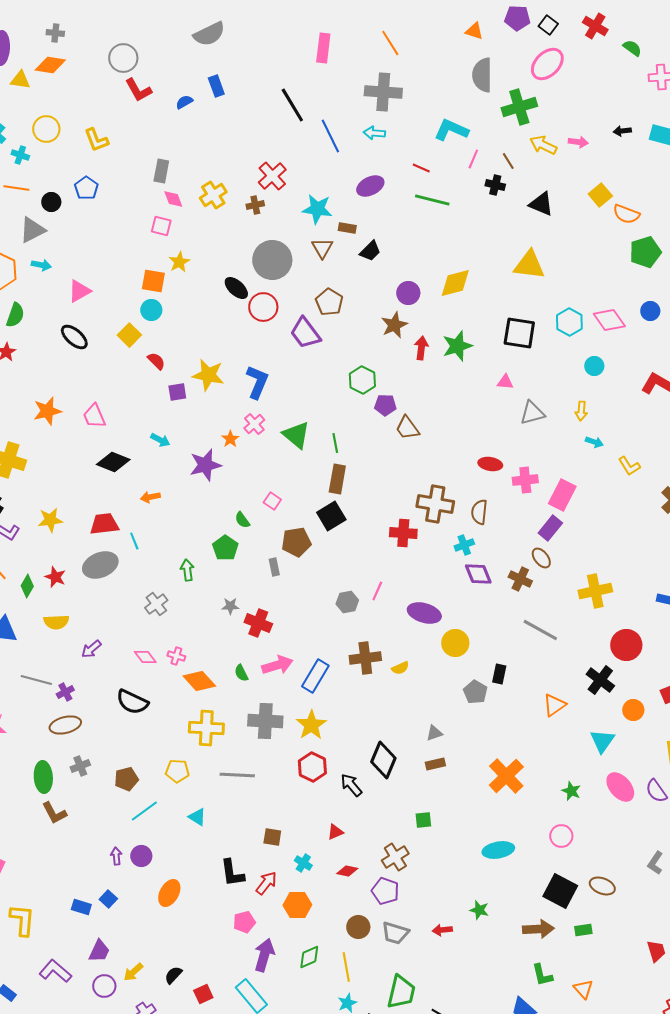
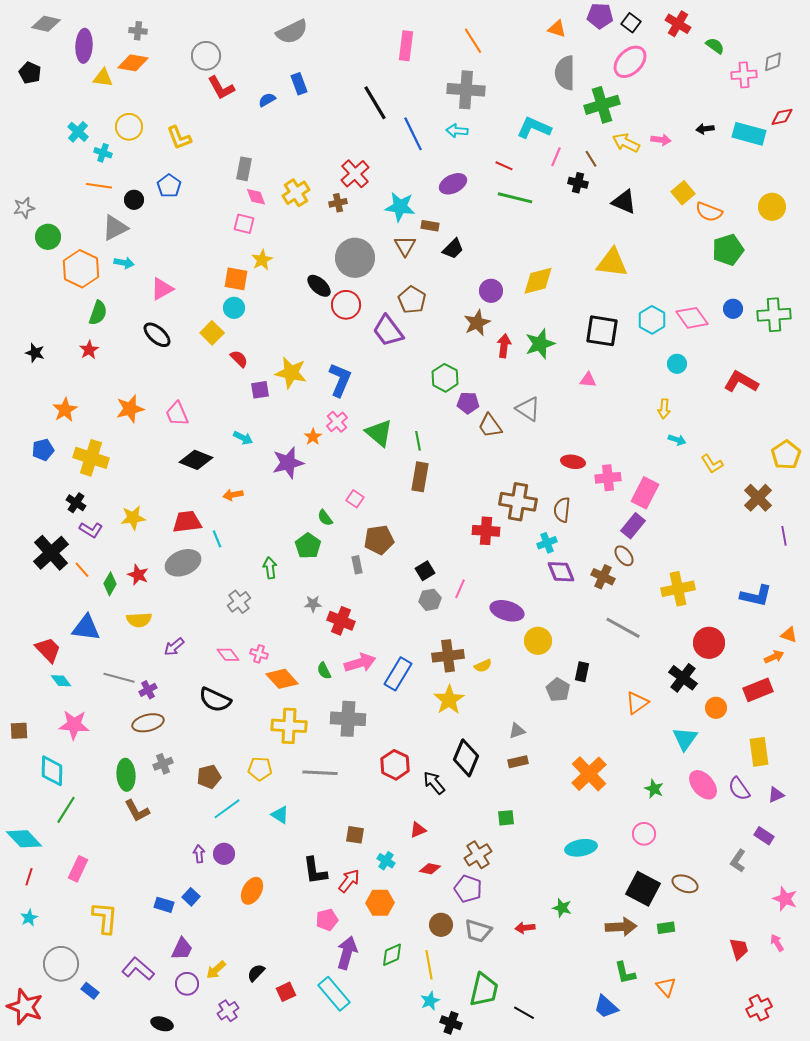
gray triangle: (532, 413) -> (528, 409), moved, turned 48
black square: (331, 516) -> (425, 571), moved, size x0.7
yellow star: (311, 725) -> (449, 700), moved

